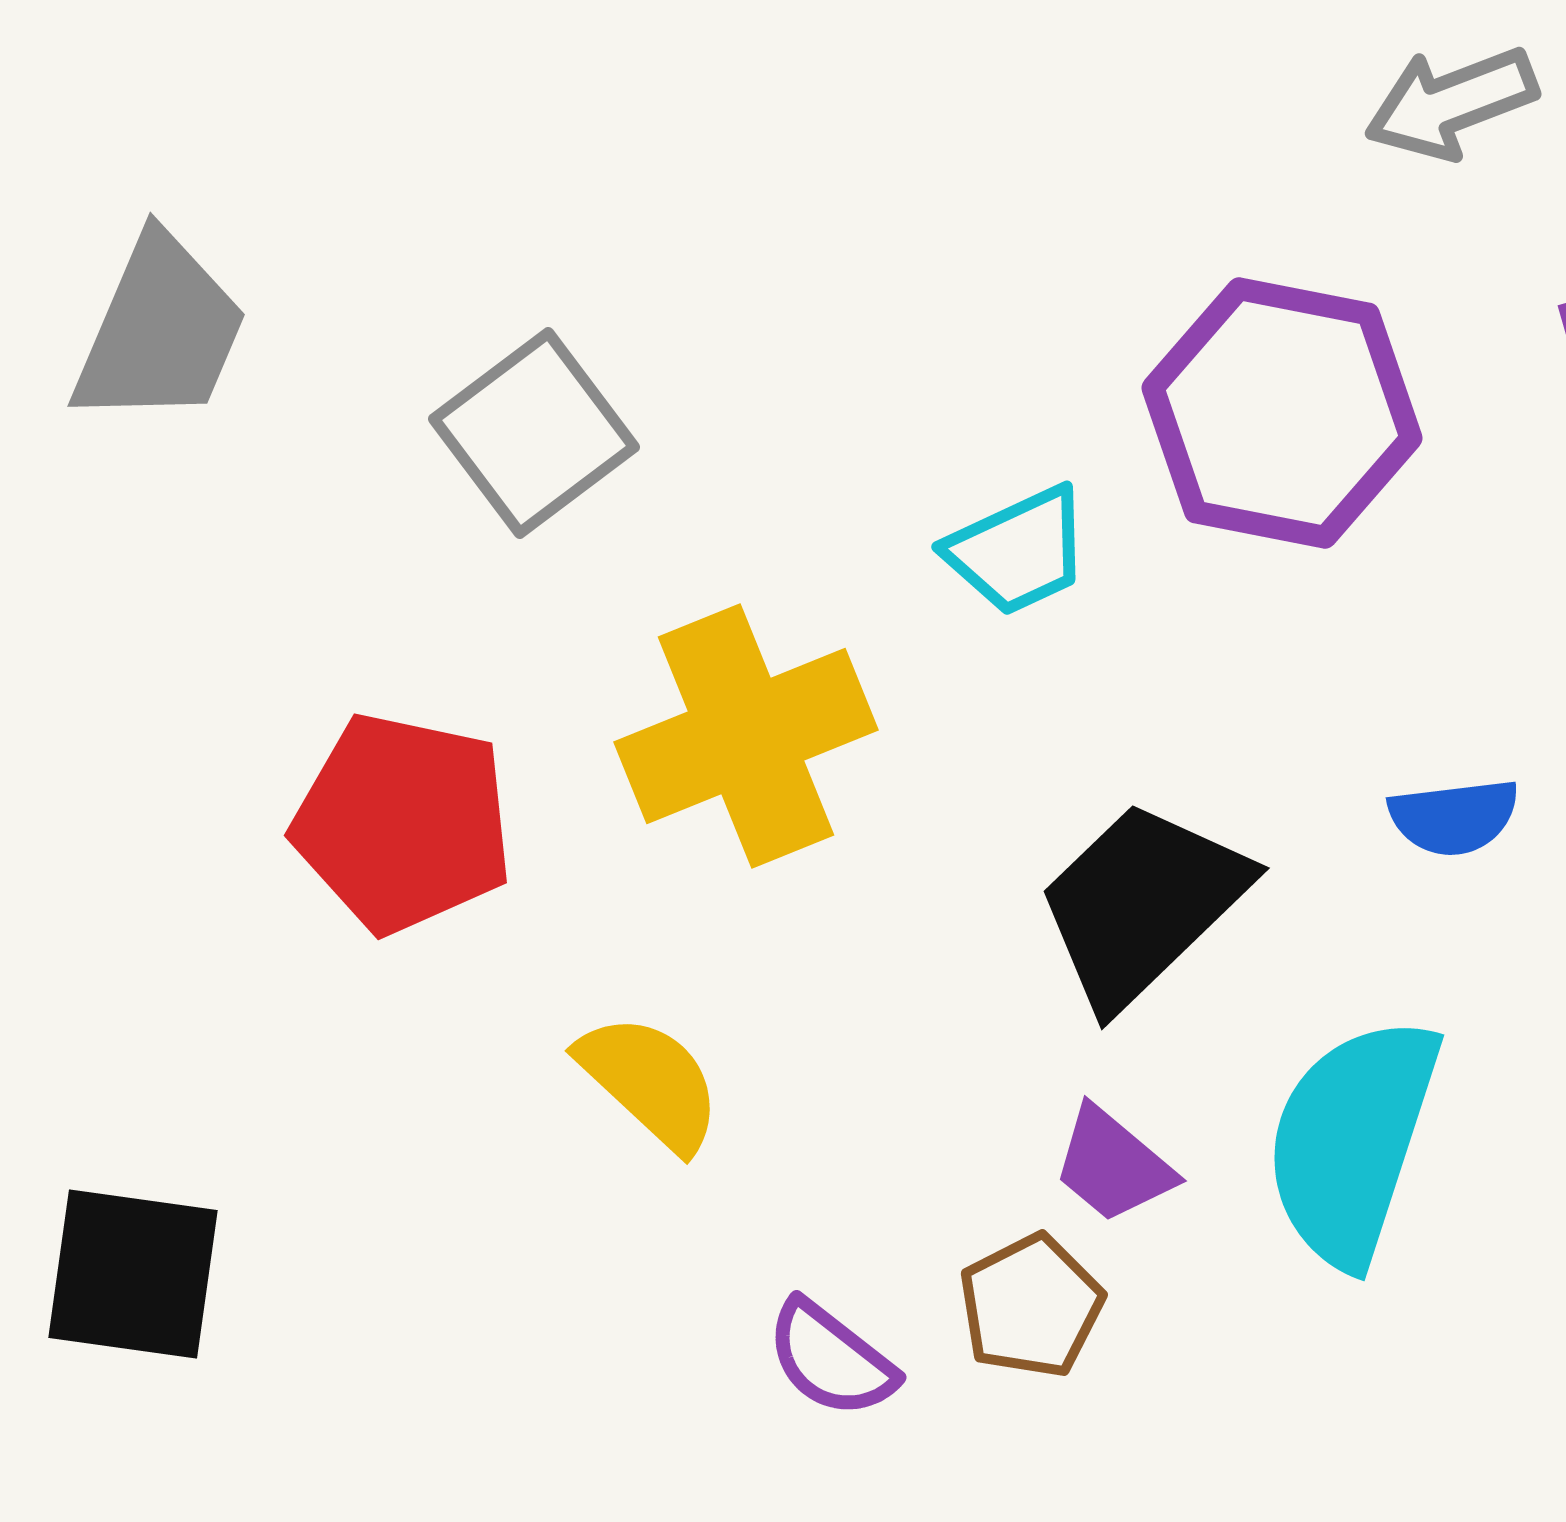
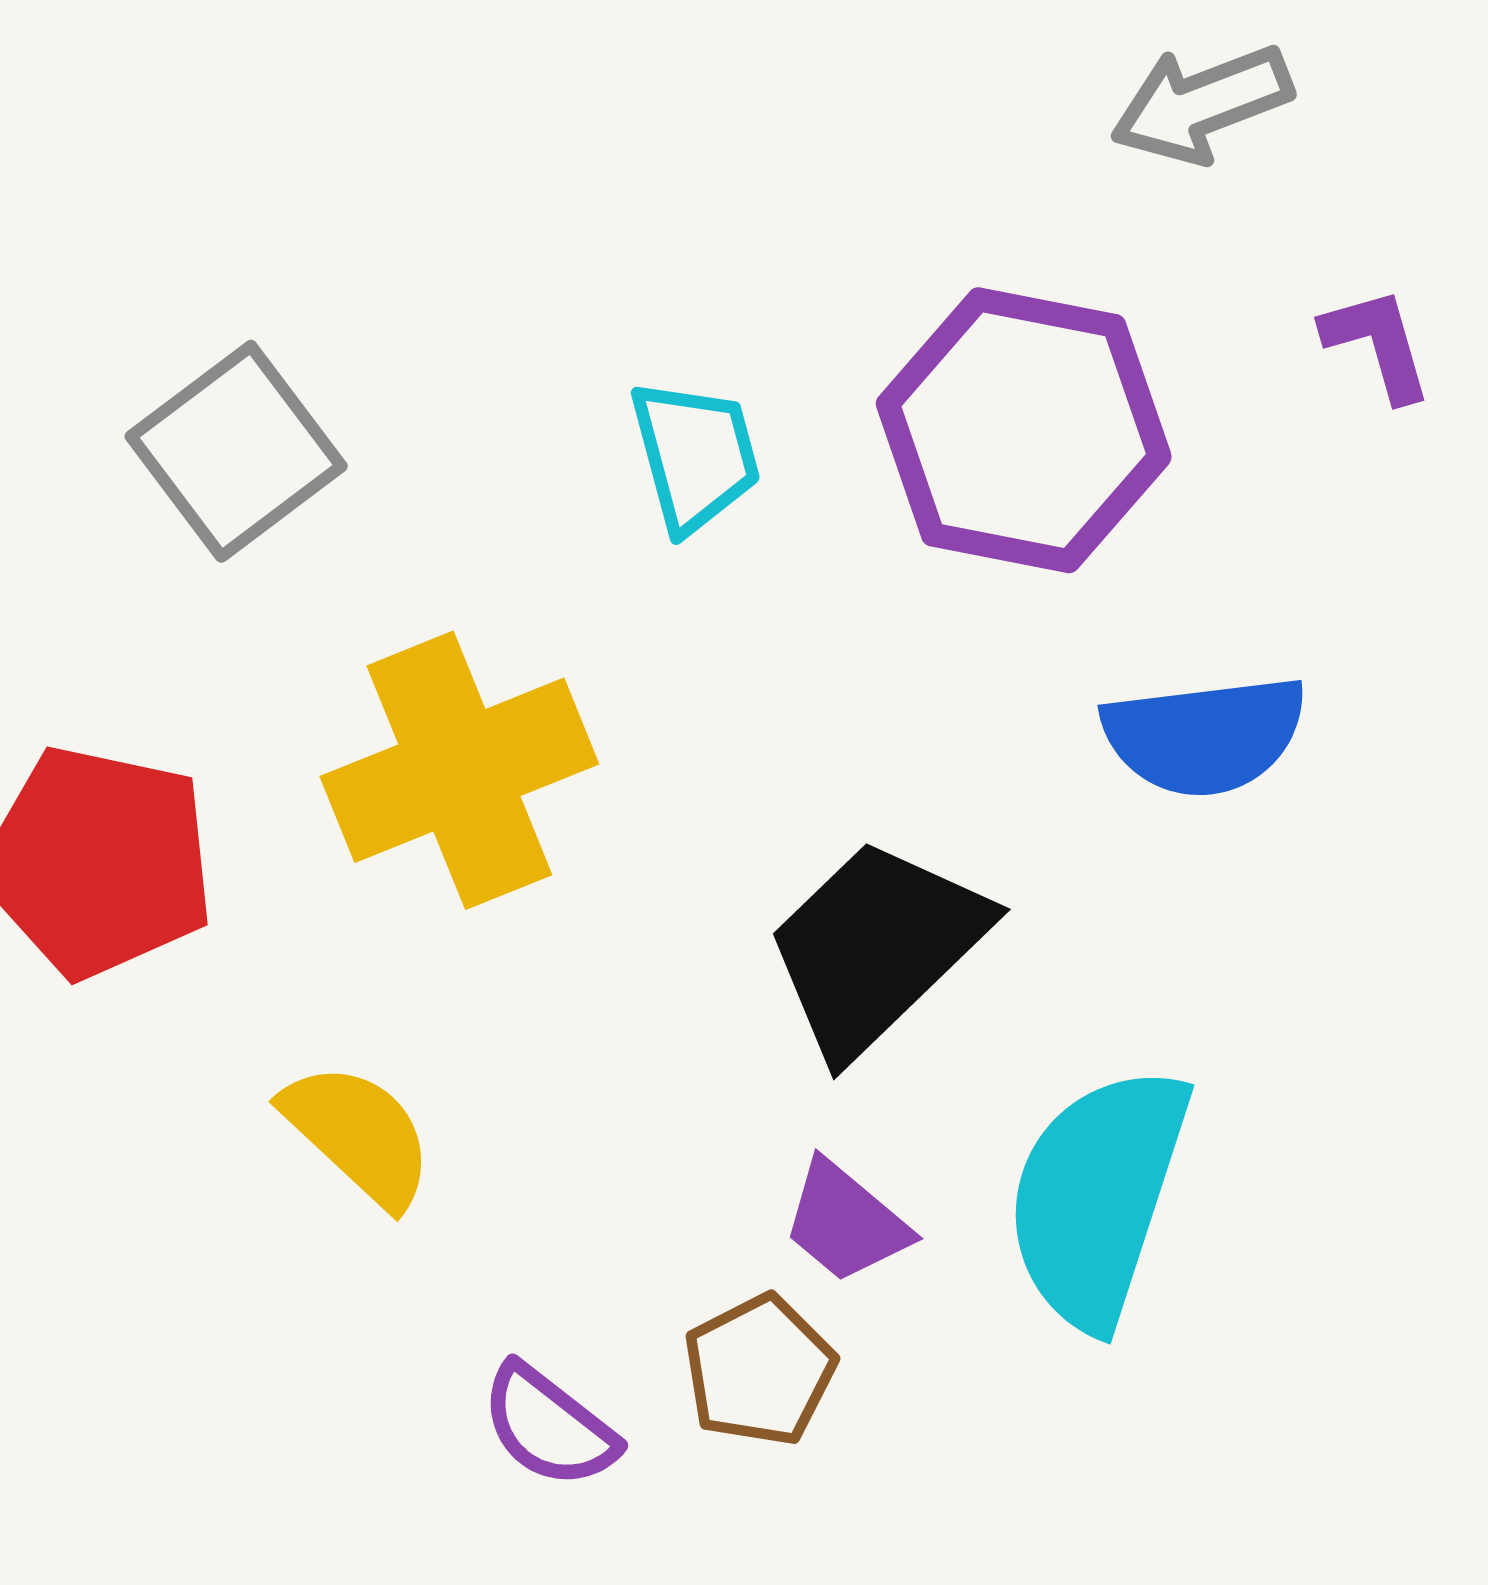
cyan trapezoid: (1018, 551) -> (695, 456), moved, turned -80
blue semicircle: (1454, 817) -> (1205, 736), moved, size x1.5

